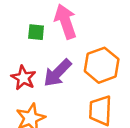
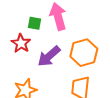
red star: (23, 78) -> (21, 43), moved

